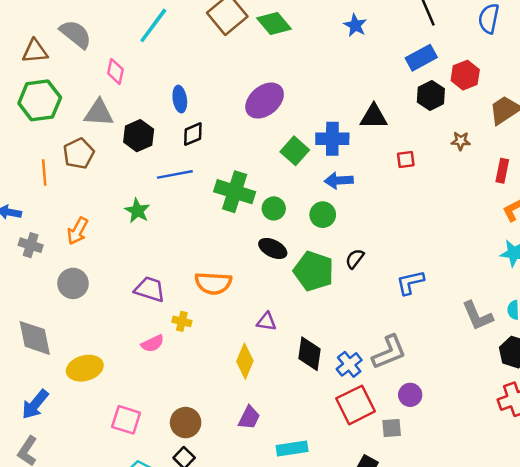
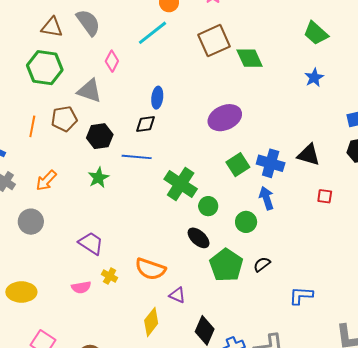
black diamond: (193, 134) -> (145, 124), moved
black hexagon: (139, 136) -> (100, 136), moved
blue arrow: (339, 180) -> (266, 198), turned 60
orange semicircle: (213, 283) -> (150, 269), moved

